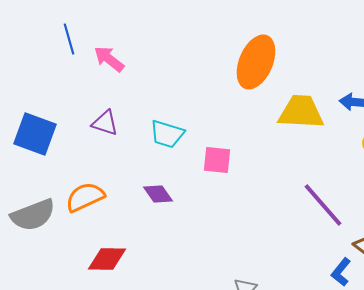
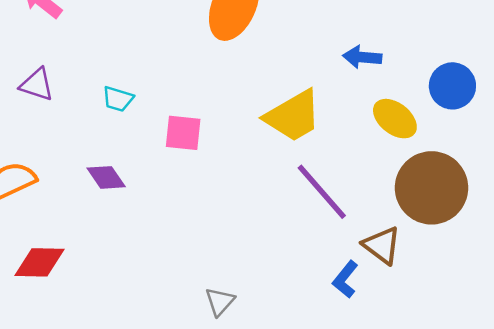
yellow trapezoid: (301, 112) -> (293, 116), moved, turned 147
cyan trapezoid: (167, 134) -> (118, 99), size x0.7

